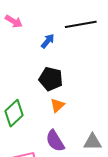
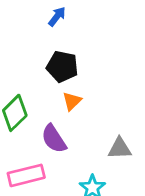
purple semicircle: (55, 141) -> (54, 139), moved

